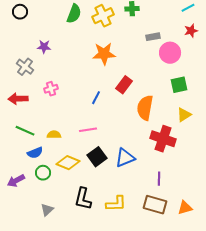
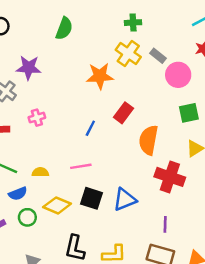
yellow cross: (103, 16) -> (128, 53), moved, turned -30
gray rectangle: (153, 37) -> (158, 56), turned 48
purple star: (44, 47) -> (29, 68), size x1.5
black square: (97, 157) -> (91, 198), turned -36

